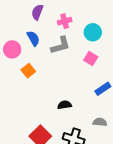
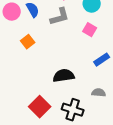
pink circle: (12, 49) -> (12, 12), moved
black semicircle: (65, 105) -> (64, 76), size x1.5

